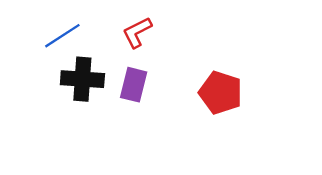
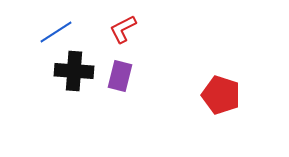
red pentagon: (221, 93) -> (221, 95), moved

